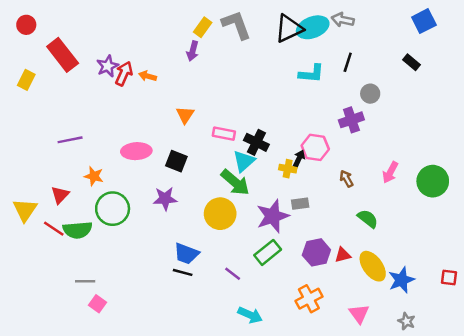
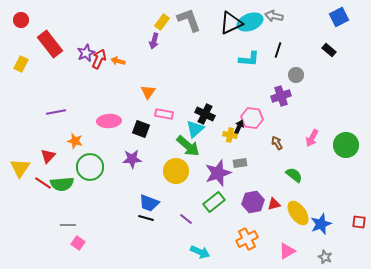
pink rectangle: (224, 134) -> (164, 114), moved
pink triangle: (359, 314) -> (287, 251), turned 36

